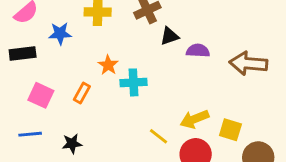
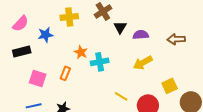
black triangle: (169, 36) -> (120, 27), turned -32
brown arrow: (248, 63) -> (176, 39), size x0.7
yellow arrow: (194, 119) -> (143, 63), moved
yellow square: (230, 130) -> (170, 86), turned -35

